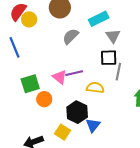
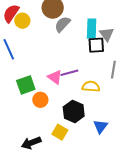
cyan rectangle: (99, 19) -> (92, 29), moved, turned -60
gray semicircle: (71, 36) -> (62, 24), moved
black square: (109, 58) -> (96, 45), moved
blue triangle: (93, 125) -> (100, 126), moved

